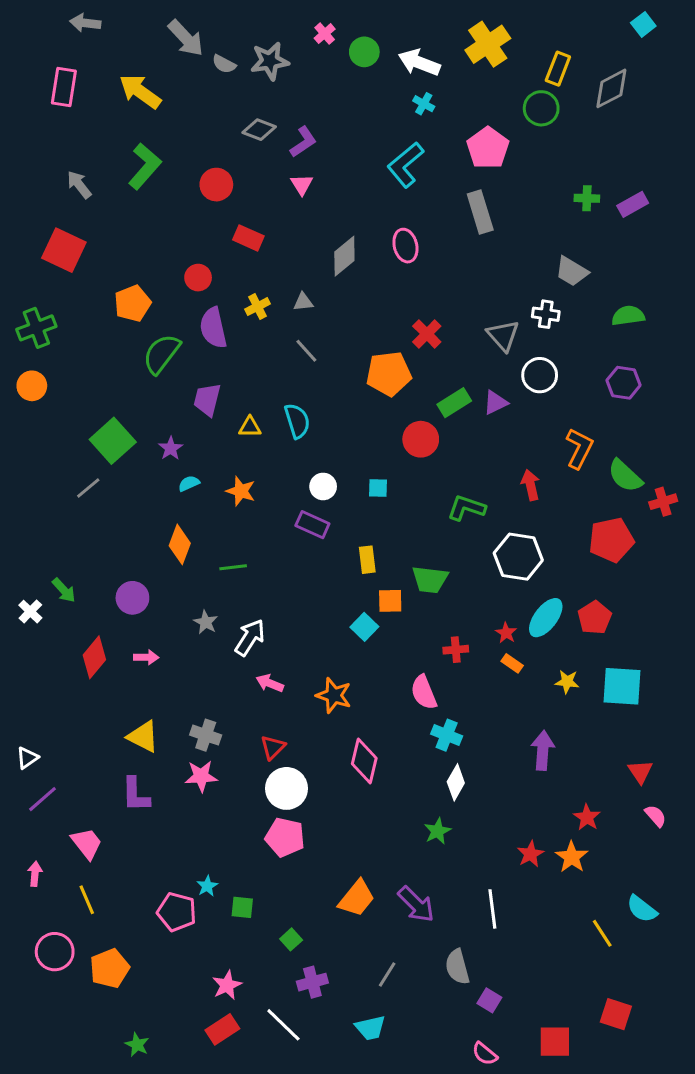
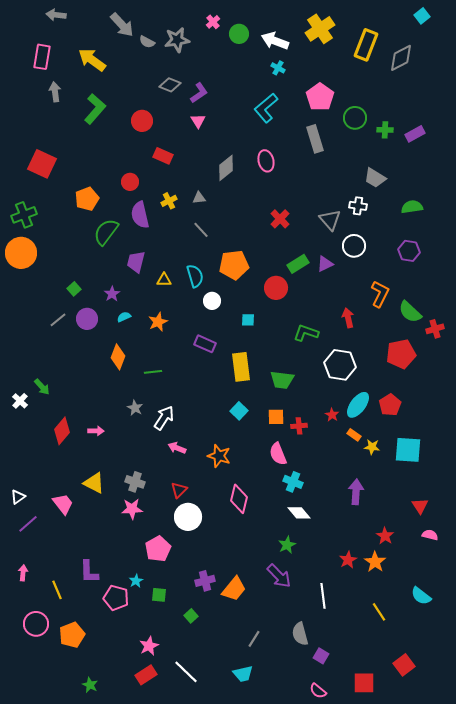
yellow rectangle: (558, 69) -> (366, 45), size x1.4
green circle: (541, 108) -> (355, 118), moved
gray arrow: (79, 185) -> (55, 92), moved, turned 30
orange pentagon: (389, 374) -> (234, 265), moved
orange circle: (32, 386) -> (21, 253), size x1.6
green square: (113, 441) -> (74, 289), size x0.5
white circle: (323, 486) -> (212, 301), moved
orange star: (241, 491) -> (158, 322), turned 30
yellow rectangle: (367, 560) -> (241, 367), size x1.6
purple circle: (132, 598) -> (87, 319), moved
orange square: (390, 601) -> (276, 417), moved
orange rectangle: (512, 663) -> (354, 435), moved
white diamond: (456, 782) -> (299, 513), turned -70
purple L-shape: (136, 795) -> (89, 572), moved
pink semicircle: (656, 816) -> (430, 535), turned -35
pink pentagon: (285, 837) -> (158, 549), moved, turned 30
pink trapezoid: (87, 843) -> (63, 504), moved
purple arrow: (416, 904) -> (279, 576), moved
yellow line: (602, 933) -> (379, 612), moved
purple cross: (312, 982) -> (205, 581), moved
red square: (616, 1014) -> (404, 665), turned 35

